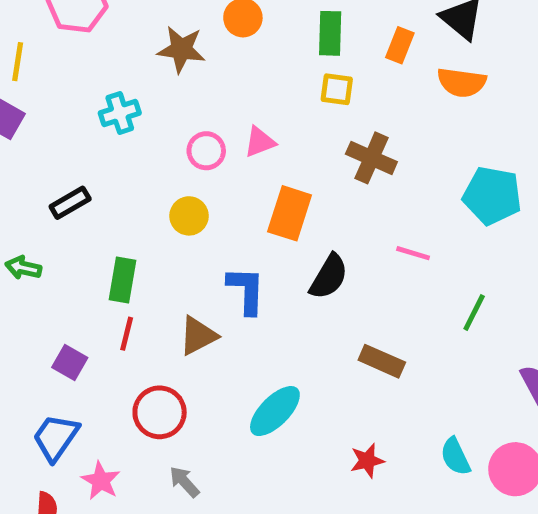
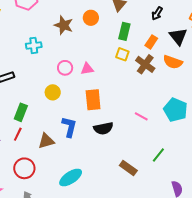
brown cross: (371, 158) -> (145, 64), moved
orange rectangle: (290, 213) -> (93, 100), turned -35
pink line: (413, 253) -> (141, 116), moved
black semicircle: (329, 277) -> (103, 128), turned 36
brown rectangle: (382, 361) -> (128, 168), moved

